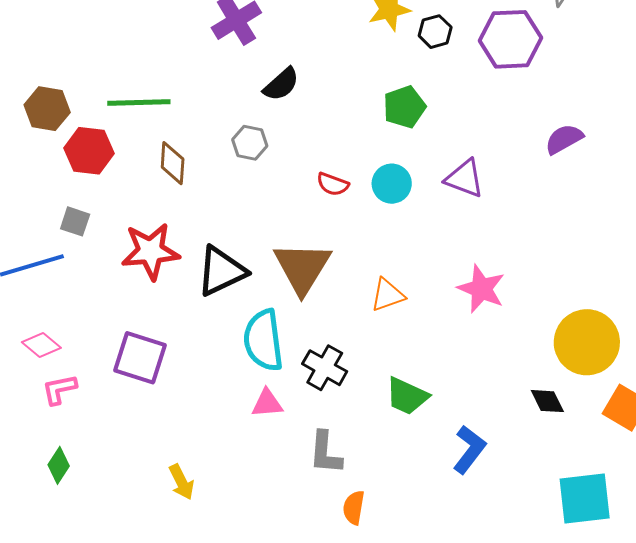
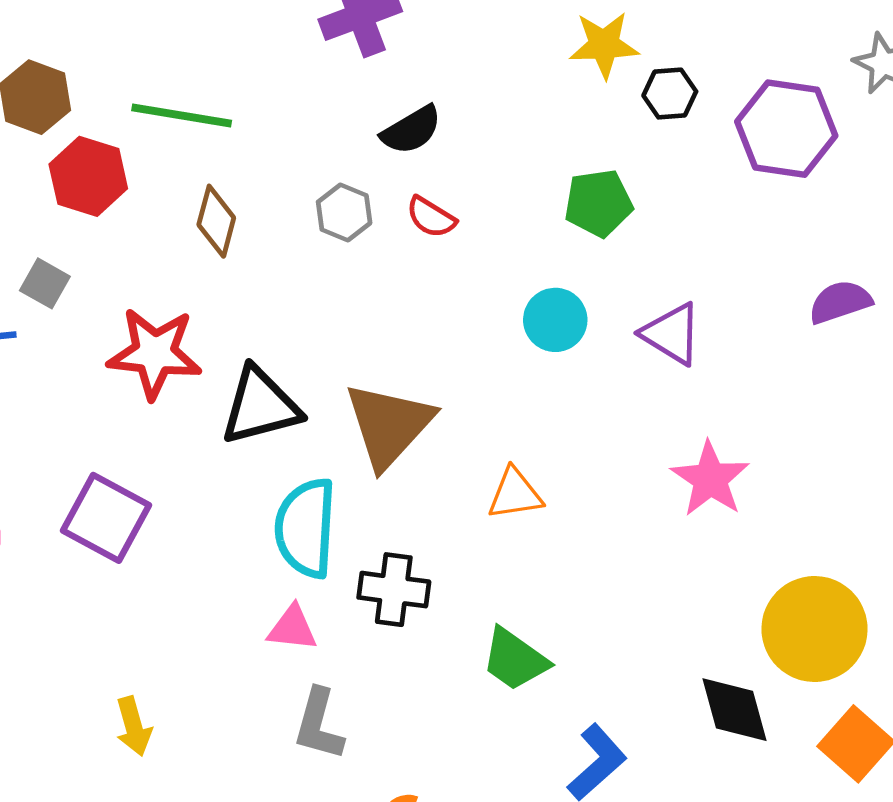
red semicircle: (333, 184) -> (431, 217), moved
pink star: (481, 289) -> (710, 479), moved
black cross: (325, 368) -> (394, 590), turned -33
black diamond: (547, 401) -> (734, 710), size x1.4
gray L-shape: (325, 453) -> (319, 724), moved

